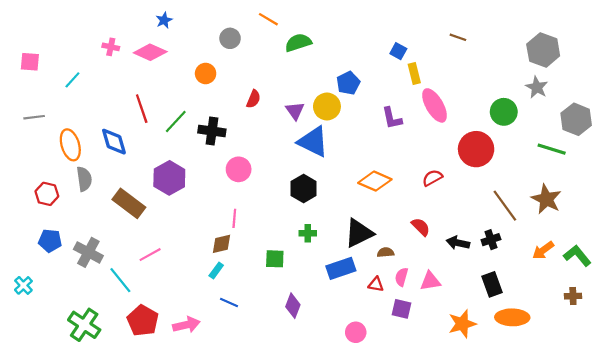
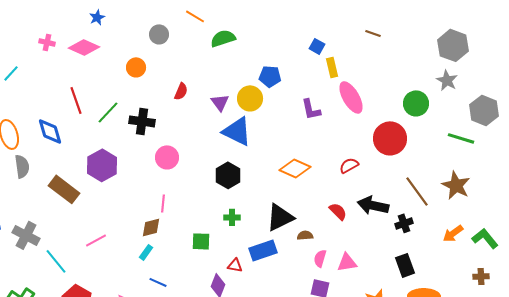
blue pentagon: (348, 83) -> (270, 76), turned 30
black arrow: (458, 243) -> (373, 205), moved, size x1.4
pink line: (150, 255) -> (96, 240), moved
red triangle: (376, 284) -> (235, 265), moved

